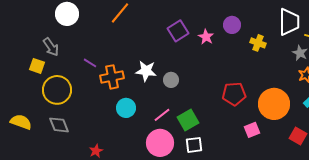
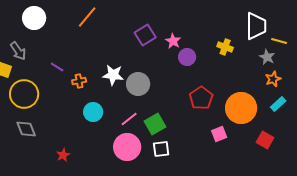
purple circle: (232, 25) -> (187, 57), moved
orange cross: (112, 77) -> (79, 81), size x0.6
gray circle: (171, 80) -> (138, 84), size x1.5
red pentagon: (234, 94) -> (201, 98), turned -30

